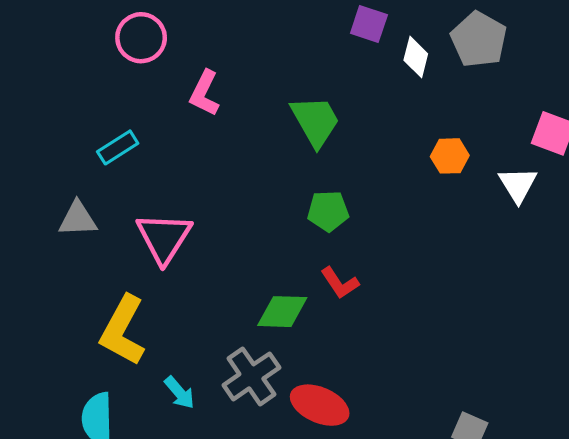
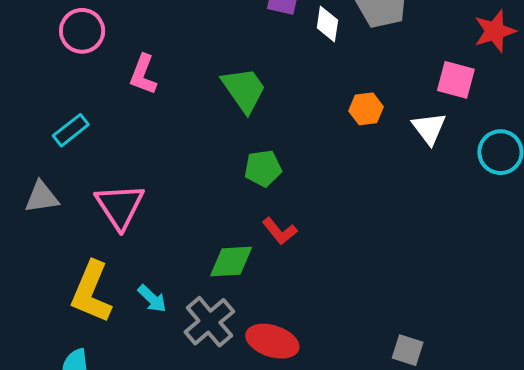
cyan arrow: (179, 393) -> (152, 299), moved

